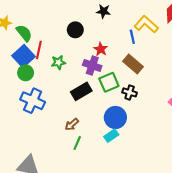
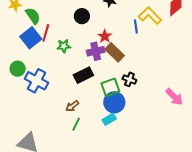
brown rectangle: (133, 64) -> (115, 52), moved
purple cross: (92, 65) -> (96, 51), turned -36
green circle: (26, 73) -> (18, 69), moved
green square: (109, 82) -> (110, 87), moved

